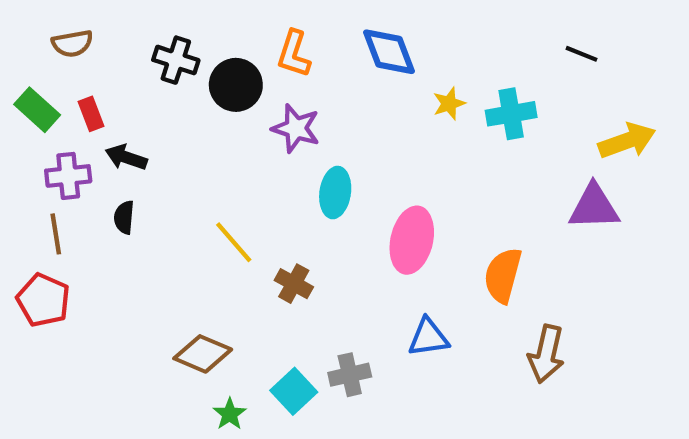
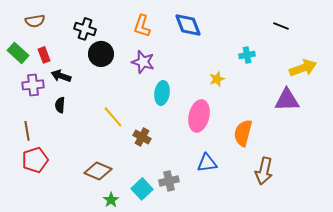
black circle: (236, 85) -> (101, 54), moved
yellow star: (449, 104) -> (217, 79), moved
cyan cross: (511, 114) -> (247, 55), size x0.7
brown line: (56, 234) -> (27, 131), moved
red pentagon: (43, 300) -> (35, 160), moved, turned 30

